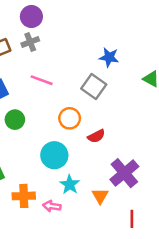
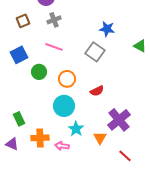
gray cross: (30, 42) -> (54, 20), moved
orange circle: (70, 118) -> (67, 79), moved
green circle: (15, 120) -> (39, 72), moved
red line: (132, 219) -> (125, 156), turned -48

